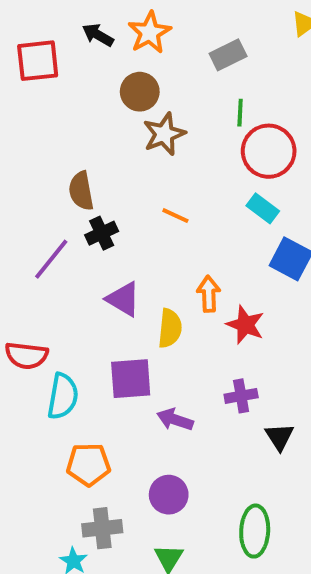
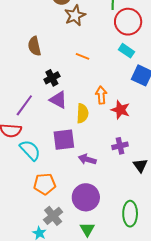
black cross: (102, 233) -> (52, 78), moved
purple line: (51, 259) -> (24, 105), moved
cyan semicircle: (63, 396) -> (30, 150), turned -50
purple circle: (169, 495) -> (86, 197), size x1.4
gray cross: (102, 528) -> (53, 216), turned -30

